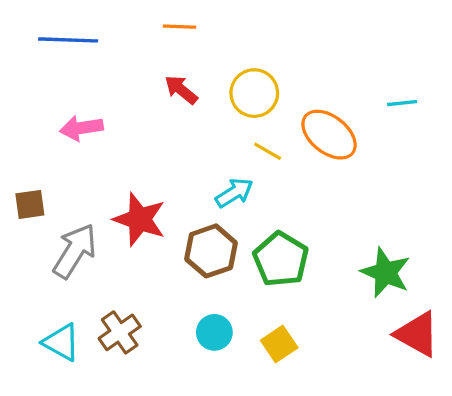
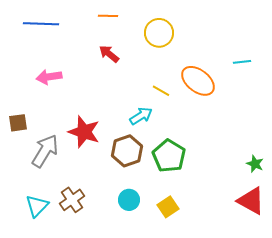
yellow circle: (254, 93) -> (159, 33), moved
green star: (386, 273) -> (255, 164), moved, size x0.6
cyan triangle: (61, 342) -> (37, 206), turned 45

